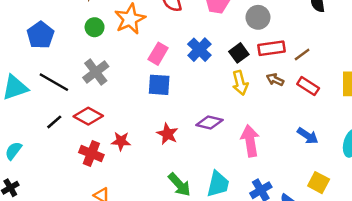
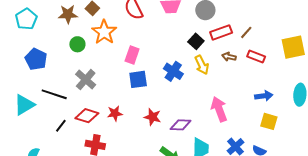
blue cross: (199, 50) -> (173, 71), moved
purple diamond: (209, 123) -> (181, 125), moved
blue arrow: (308, 136) -> (264, 96), turned -30
red star: (121, 141) -> (115, 113), moved
yellow square: (319, 183) -> (269, 121), moved

